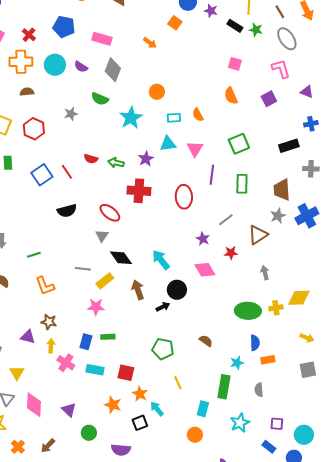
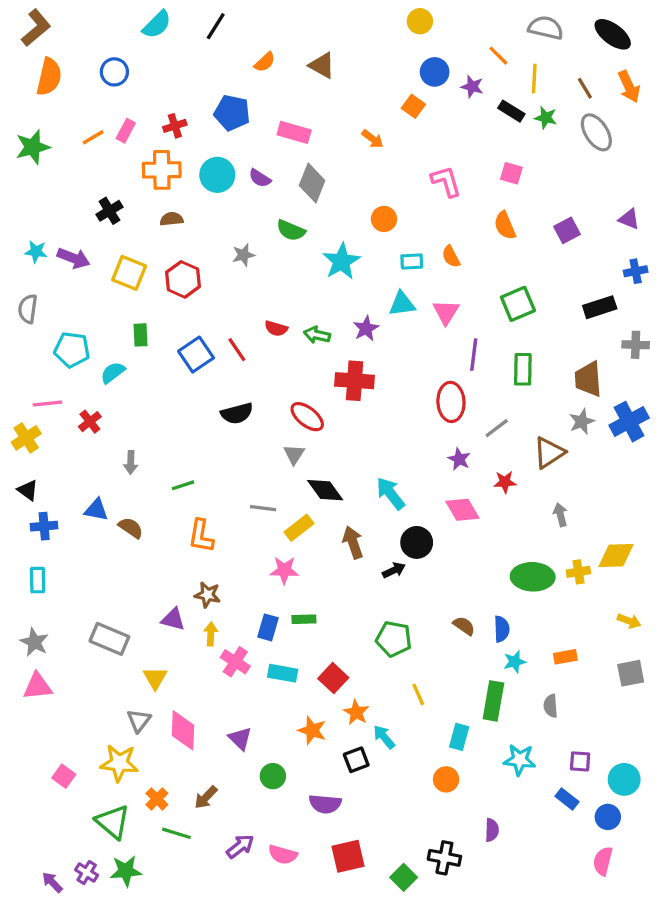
red cross: (29, 35) -> (175, 126), turned 32
pink L-shape: (281, 69) -> (446, 181), moved
red ellipse: (184, 197) -> (451, 402), moved
orange L-shape: (45, 286) -> (201, 536), turned 30
blue semicircle: (255, 343) -> (502, 629), moved
red square: (126, 373) -> (333, 678), turned 30
cyan star: (240, 423) -> (520, 760), turned 30

